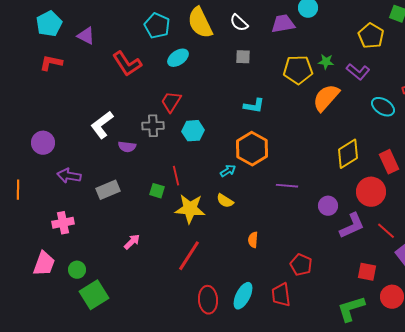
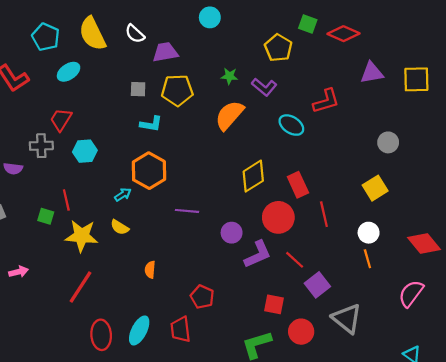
purple trapezoid: (283, 24) -> (165, 52), moved
gray square: (243, 57) -> (138, 89), moved
yellow pentagon: (298, 70) -> (177, 90), moved
pink arrow: (132, 242) -> (19, 272), turned 30

